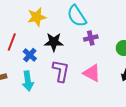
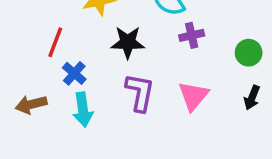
blue cross: (30, 55) -> (74, 73), moved
pink triangle: (92, 73) -> (193, 96), turned 42

